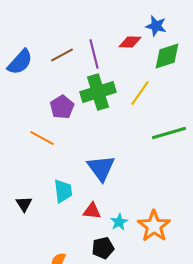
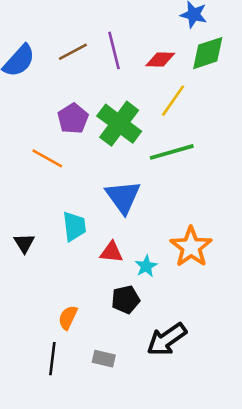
red diamond: (130, 42) -> (160, 59), moved
green cross: (98, 92) -> (119, 124), moved, turned -36
green line: (169, 133) -> (172, 152), moved
orange star: (154, 226) -> (191, 247), moved

